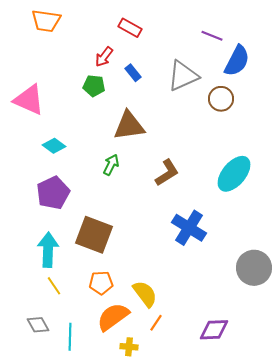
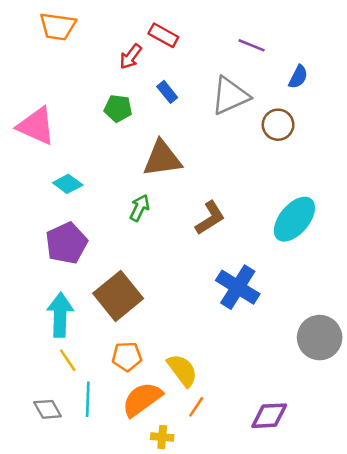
purple line: (212, 36) -> (252, 45), moved
red arrow: (104, 57) -> (131, 57), moved
blue semicircle: (237, 61) -> (298, 77), size x0.6
brown square: (94, 235) -> (118, 296), turned 30
cyan line: (70, 337) -> (88, 399), moved

